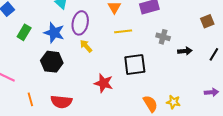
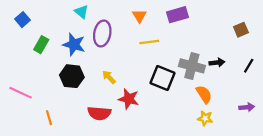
gray cross: (163, 37) -> (192, 66), moved, size x1.6
yellow arrow: (86, 46) -> (109, 77), moved
black square: (135, 65) -> (162, 78), turned 30
red semicircle: (61, 102) -> (99, 113), moved
orange semicircle: (150, 104) -> (204, 94), moved

